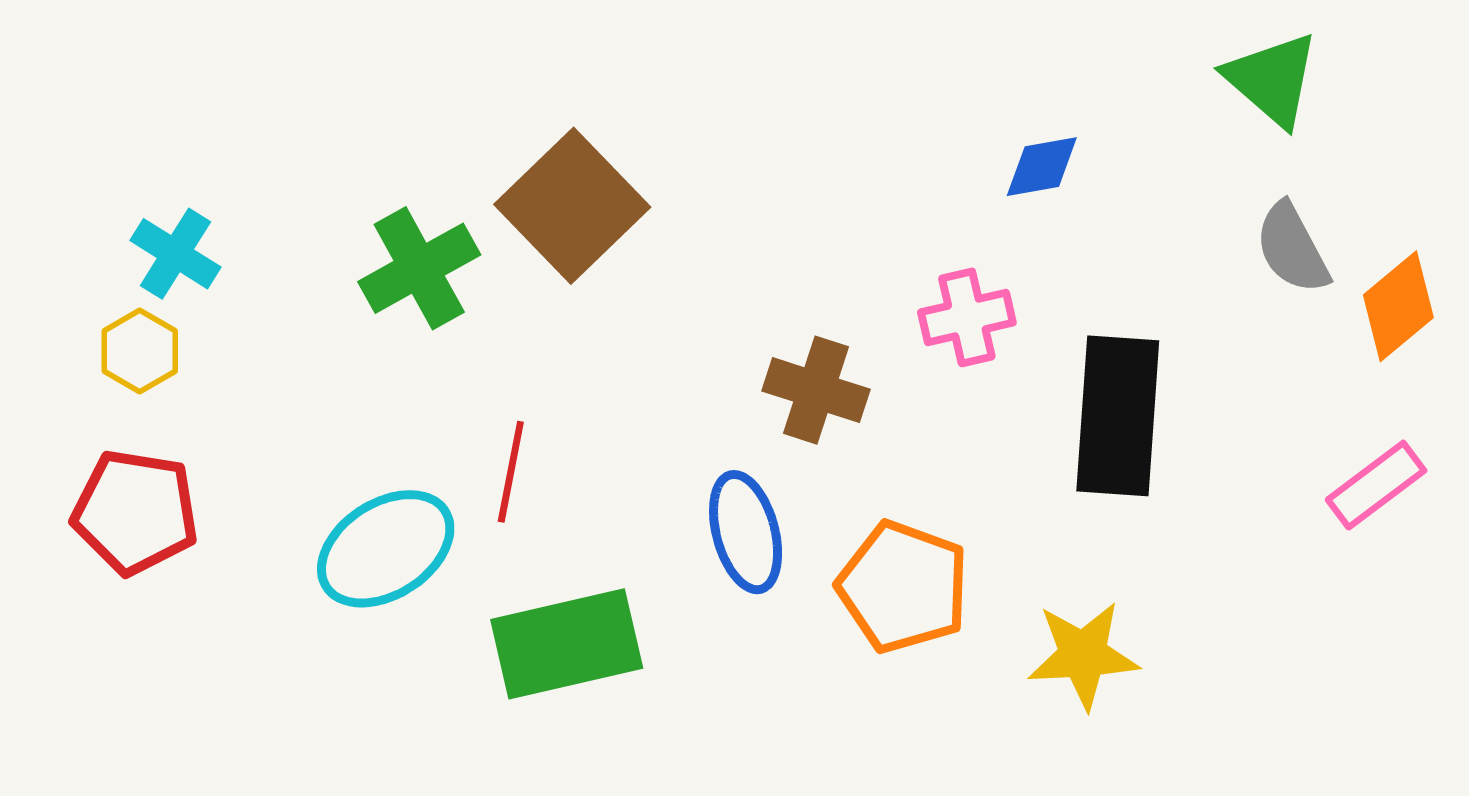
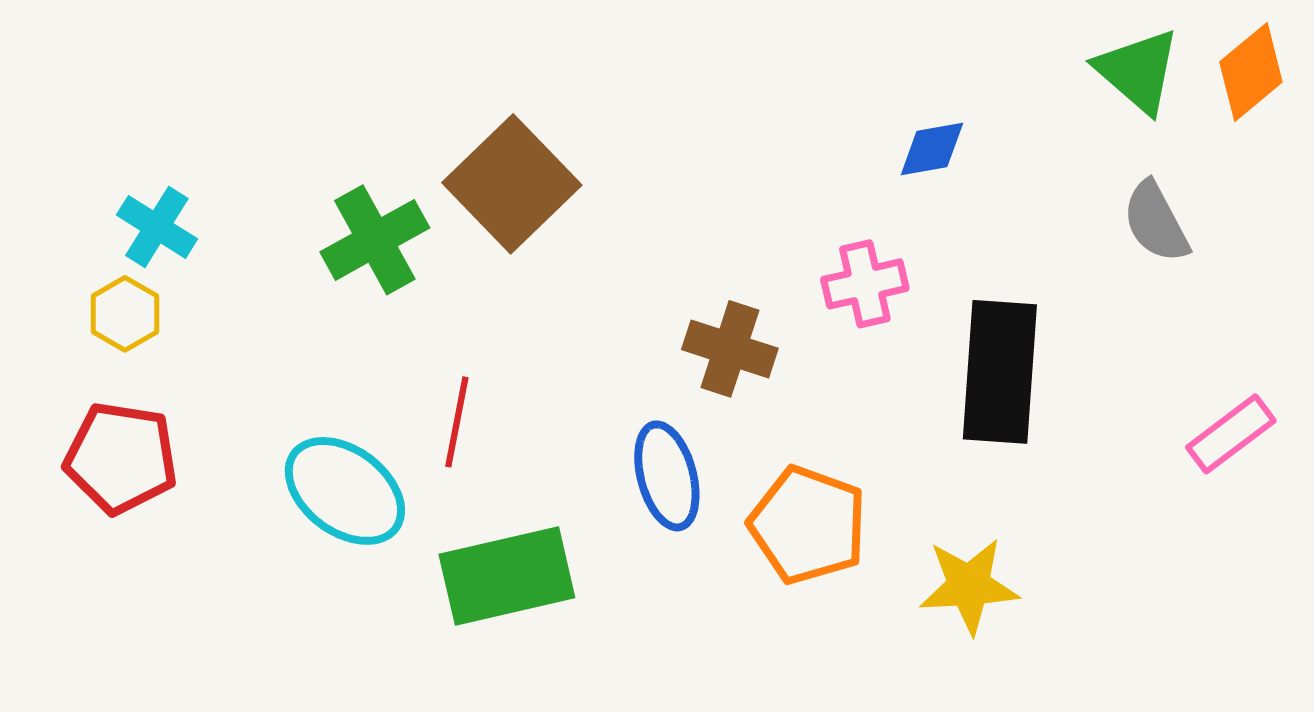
orange diamond: (1398, 306) -> (1251, 72), moved
cyan ellipse: (386, 549) -> (345, 491), turned 70

